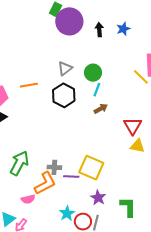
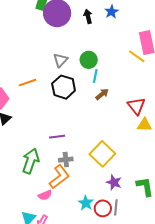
yellow square: (91, 168) -> (102, 154), turned 30
purple line: (71, 176) -> (57, 137), moved

